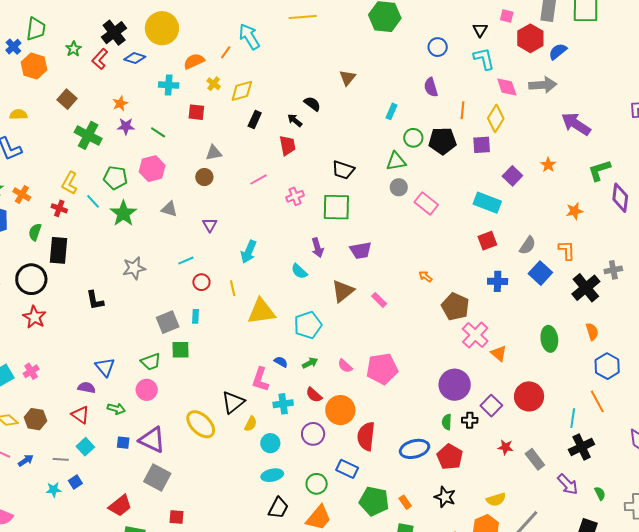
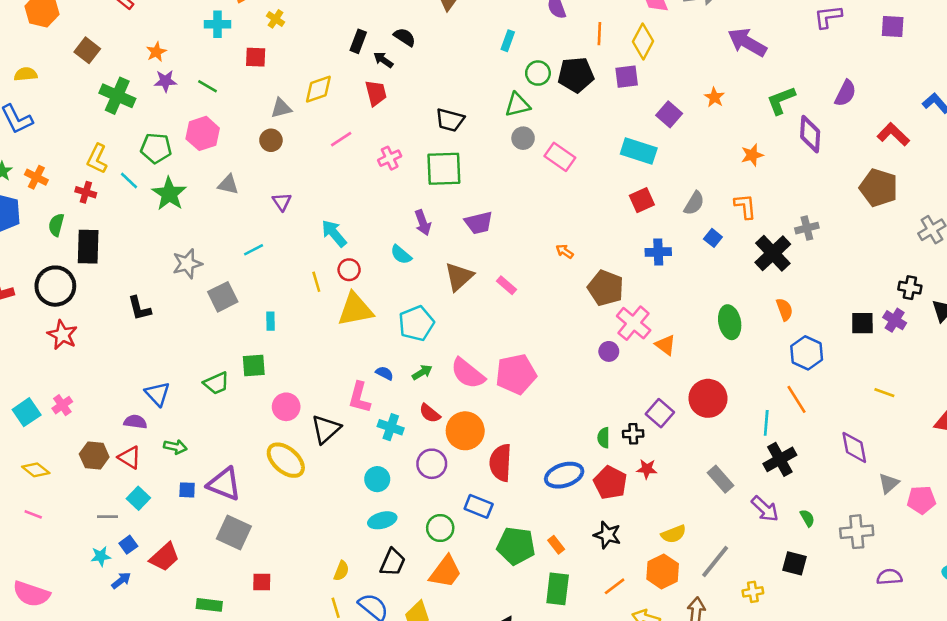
yellow diamond: (242, 91) -> (318, 89), moved
black rectangle: (255, 119) -> (358, 41), moved
cyan arrow: (249, 252) -> (334, 233), turned 120
blue square: (540, 273) -> (713, 238), size x0.6
red circle: (201, 282) -> (349, 270), moved
gray square: (168, 322) -> (223, 297), moved
pink semicircle: (345, 366) -> (468, 373), size x1.8
purple circle: (455, 385) -> (609, 351), moved, size x0.5
pink circle: (147, 390) -> (286, 407), moved
cyan cross: (283, 404) -> (391, 427), turned 30
brown hexagon: (35, 419) -> (94, 455), moved
yellow semicircle: (251, 424) -> (341, 571), moved
red star: (506, 447) -> (647, 469), moved
blue arrow: (26, 460) -> (121, 580), moved
red trapezoid: (120, 506) -> (165, 557), moved

